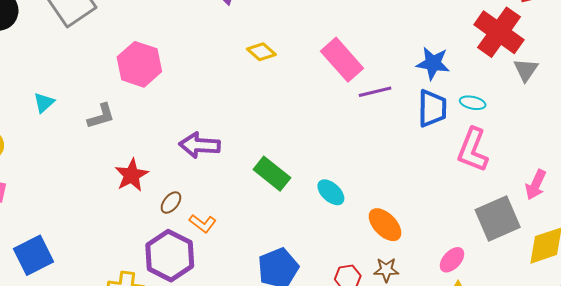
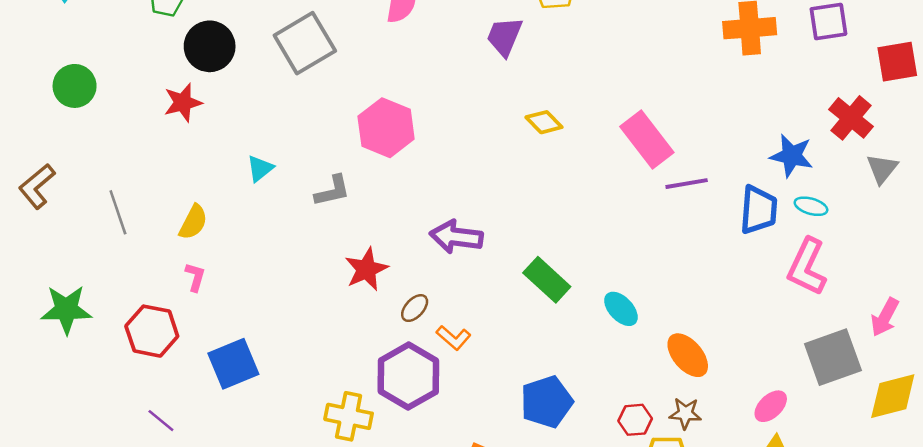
red cross: (499, 32) -> (851, 118), size x0.7
blue star: (433, 63) -> (792, 156), moved

